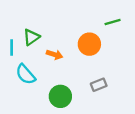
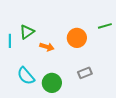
green line: (113, 22) -> (105, 26), moved
cyan semicircle: (26, 74) -> (26, 76), moved

